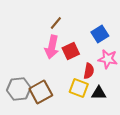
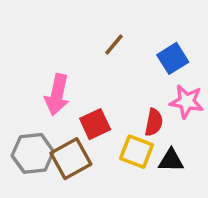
brown line: (56, 23) -> (114, 45), moved
pink arrow: (52, 47) -> (57, 95), moved
red square: (71, 51) -> (95, 124), moved

